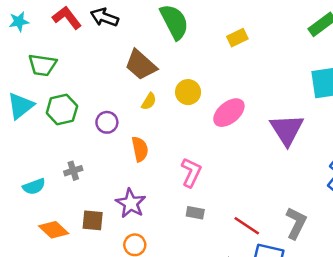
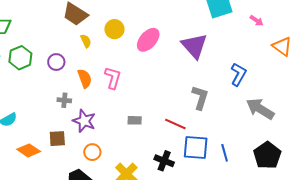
yellow semicircle: (149, 101) -> (86, 41), turned -48
gray cross: (73, 171) -> (64, 100), moved, turned 32
pink L-shape: (191, 172) -> (113, 78), moved
gray L-shape: (296, 223) -> (200, 98), moved

